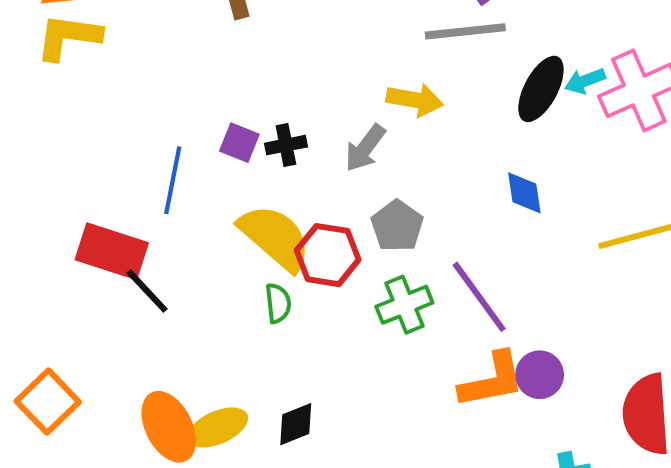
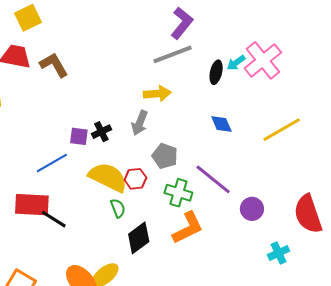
black ellipse: (541, 89) -> (216, 72), size x0.7
blue line: (173, 180) -> (52, 163), turned 64
red hexagon: (328, 255) -> (135, 179), size x0.7
green cross: (404, 305) -> (178, 193), turned -36
orange L-shape: (492, 380) -> (188, 228), moved
black diamond: (296, 424) -> (139, 238), moved, size x1.4

